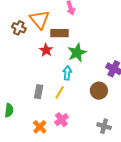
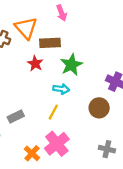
cyan arrow: (67, 73) -> (61, 89), turned 96
gray rectangle: (39, 92) -> (16, 117), moved, turned 56
pink cross: (61, 120) -> (57, 144), size x1.5

